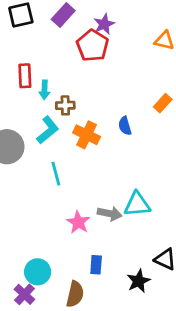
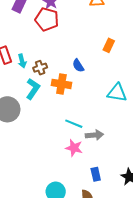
blue semicircle: (125, 126) -> (78, 66), moved
cyan line: (56, 174) -> (74, 124), moved, turned -36
cyan triangle: (137, 204) -> (117, 93), moved, turned 30

